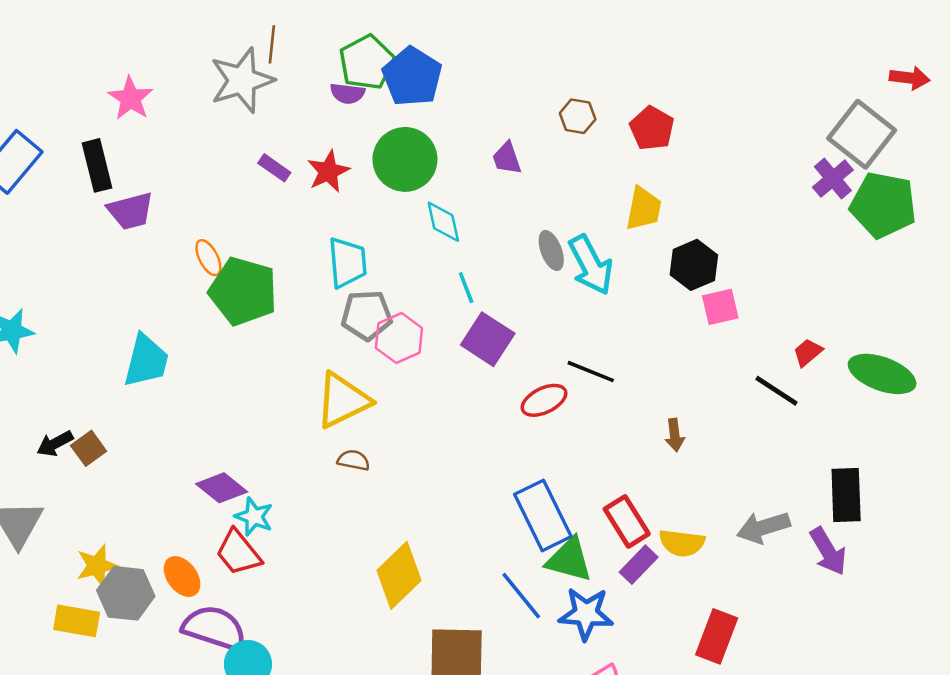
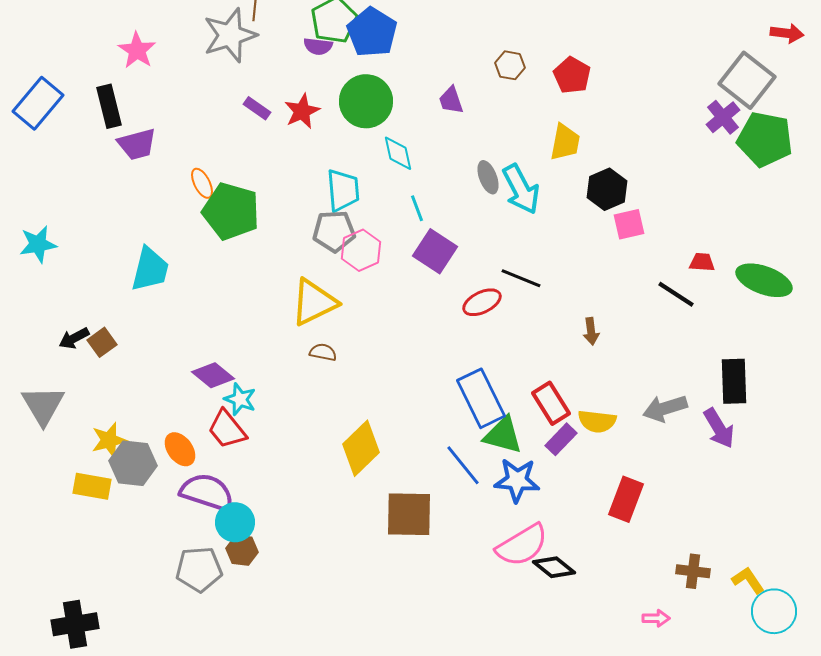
cyan trapezoid: (347, 262) -> (343, 190), moved
red trapezoid: (808, 352) -> (702, 262), turned 44

